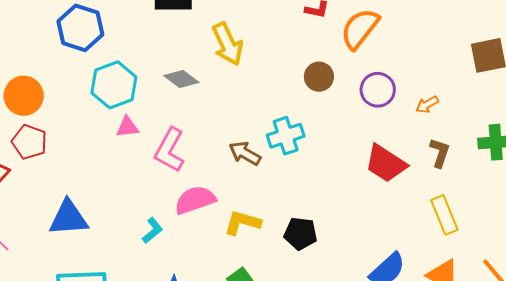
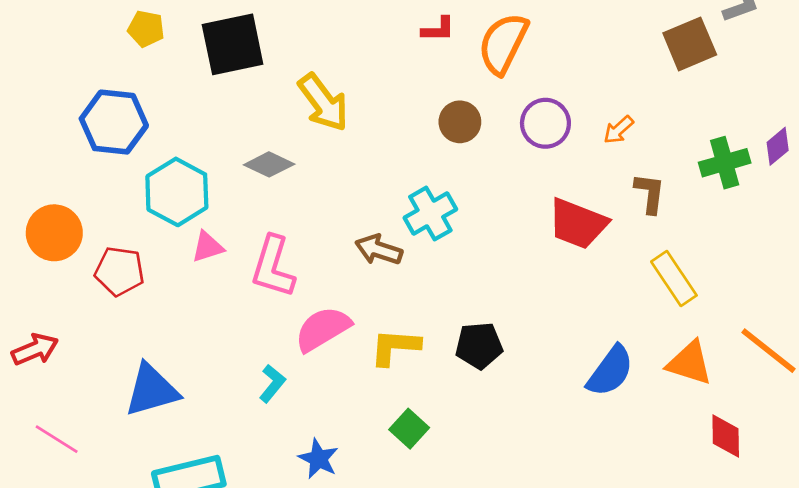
red pentagon: (29, 142) -> (119, 271), moved

